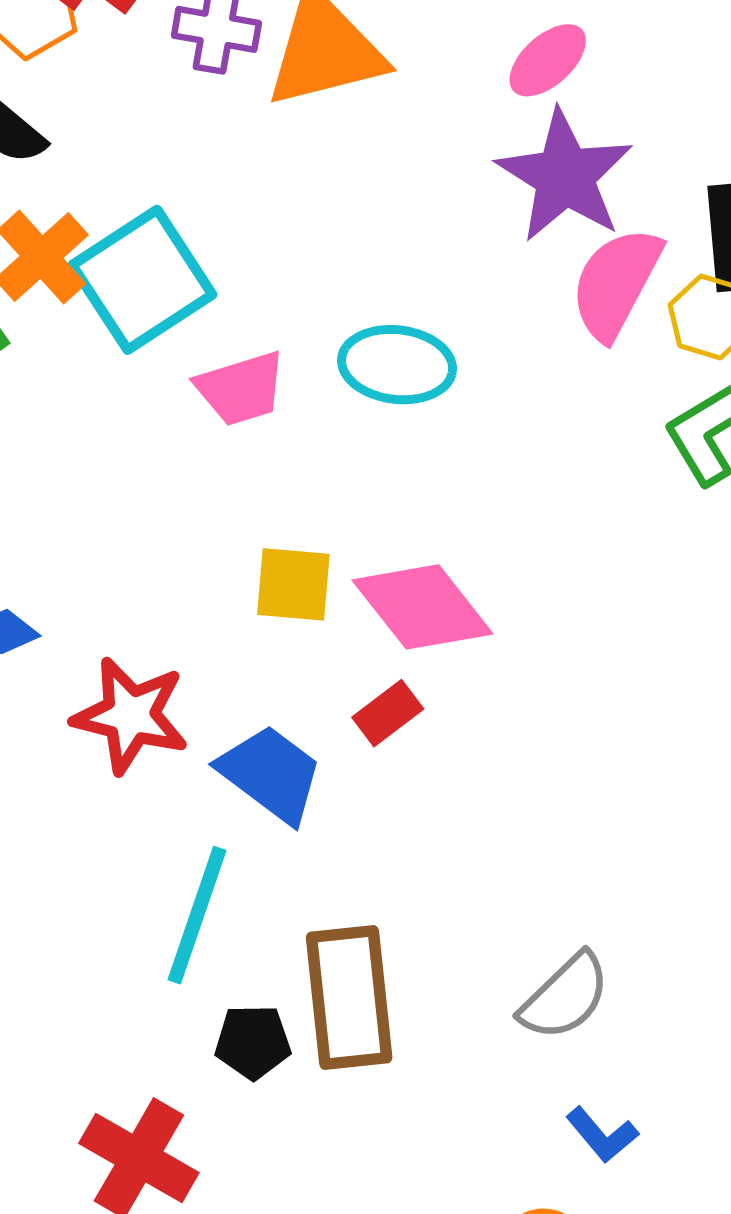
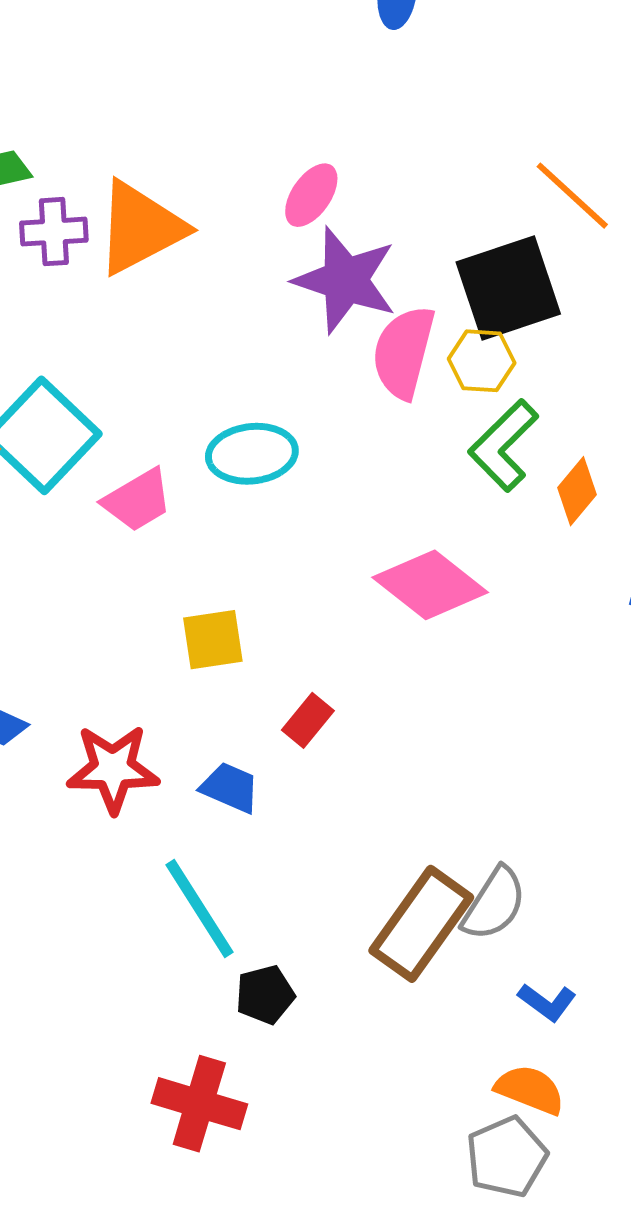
pink diamond: (422, 607) -> (430, 585), moved
blue trapezoid: (271, 774) -> (230, 788), size x0.7
cyan line: (197, 915) -> (200, 908), turned -38
brown rectangle: (349, 998) -> (421, 924), moved, turned 55

